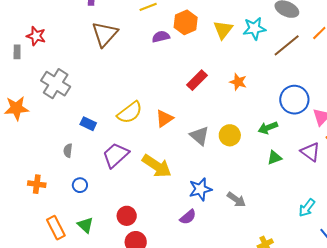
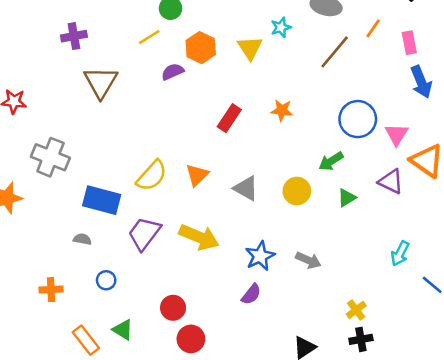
cyan star: (254, 28) -> (281, 27), moved, size x0.7
blue rectangle: (88, 124) -> (102, 200), size x1.8
yellow circle: (230, 135) -> (297, 191), moved
gray semicircle: (68, 151) -> (82, 239), turned 104

